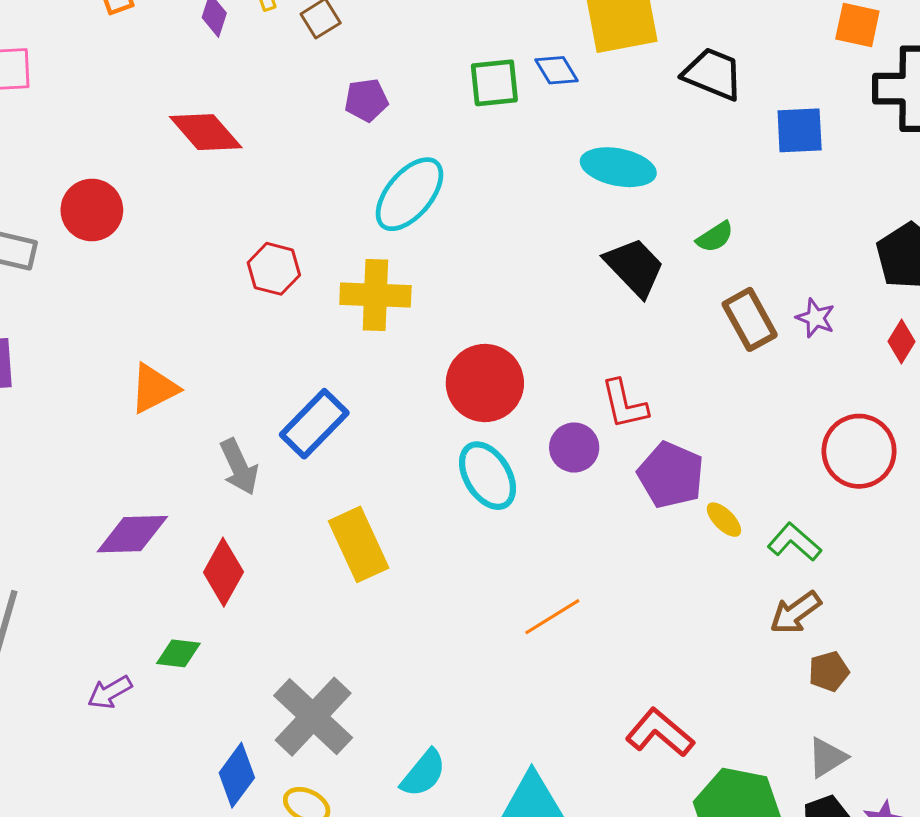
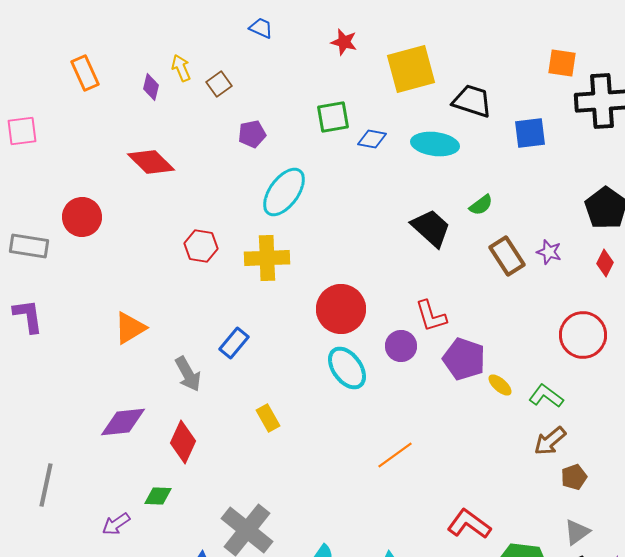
blue diamond: (556, 70) -> (372, 139), moved, turned -44
cyan ellipse: (618, 167) -> (435, 144), moved
blue rectangle: (314, 424) -> (234, 343), size x0.7
yellow rectangle: (359, 544) -> (268, 418), size x0.6

